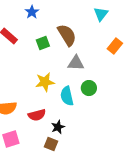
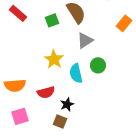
gray triangle: (76, 63) -> (85, 40), turned -36
yellow star: (45, 82) -> (54, 59), turned -30

